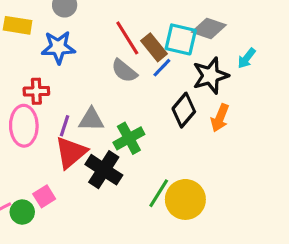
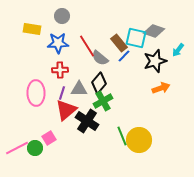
red line: (127, 38) -> (87, 46), moved
red cross: (36, 91) -> (60, 70), moved
black diamond: (184, 110) -> (99, 83), moved
orange arrow: (220, 118) -> (161, 88), turned -132
green line: (159, 193) -> (122, 136), turned -54

